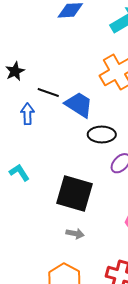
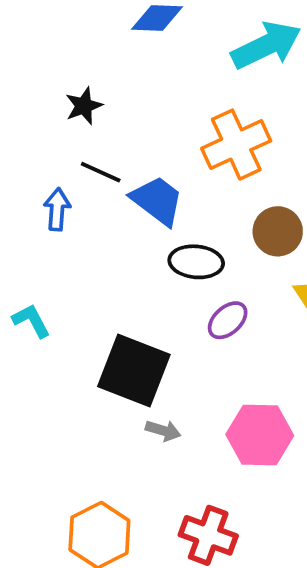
black star: (15, 71) -> (84, 106), moved
gray arrow: (75, 234) -> (163, 431), moved

